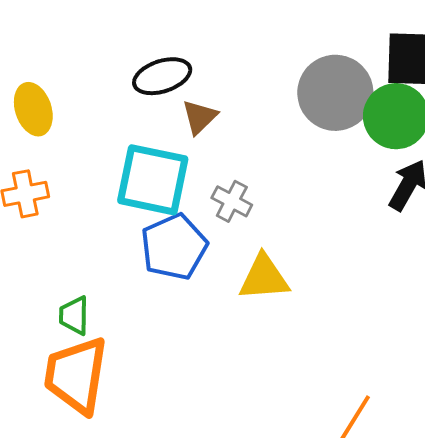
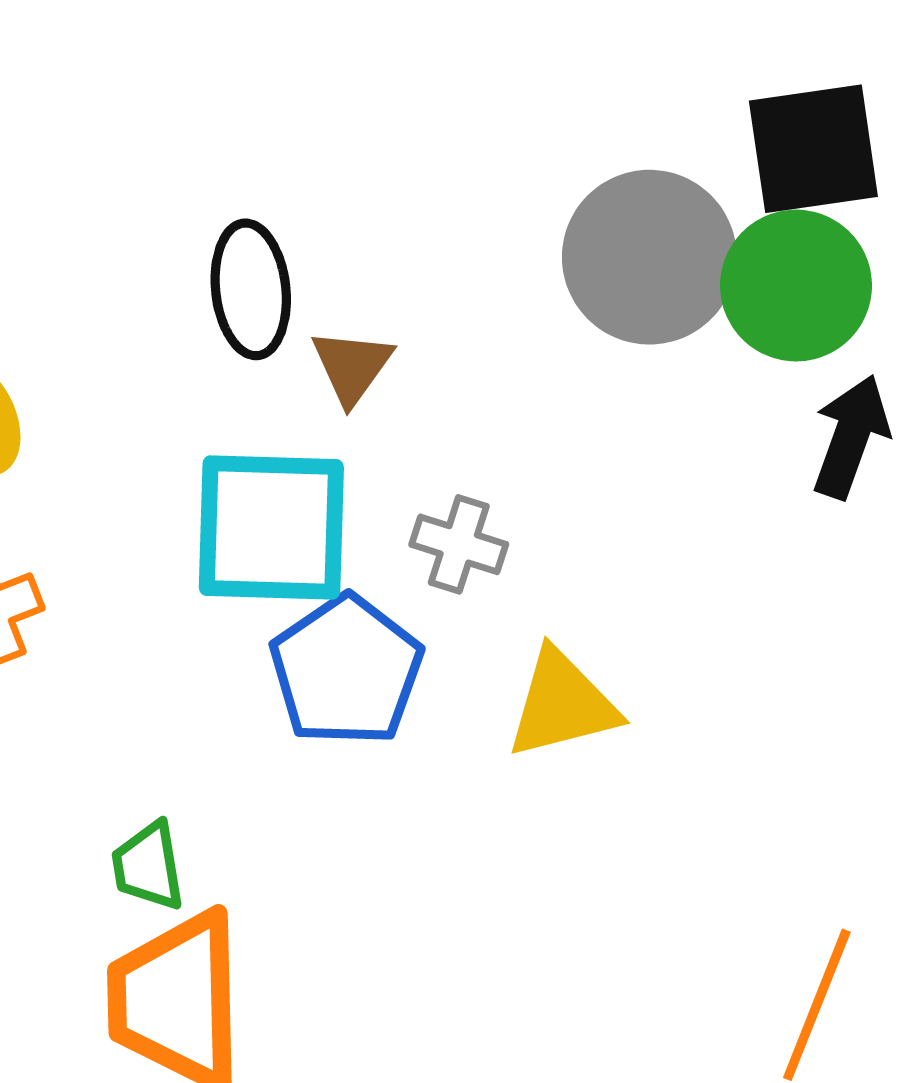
black ellipse: (162, 76) -> (251, 289), turned -68

